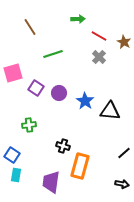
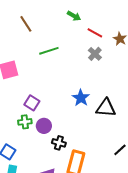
green arrow: (78, 19) -> (74, 16), turned 32
purple square: (36, 88) -> (32, 103), moved
purple circle: (59, 93) -> (44, 126), moved

